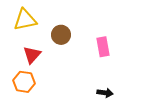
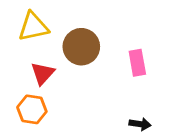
brown circle: (61, 35) -> (81, 47), size x1.4

